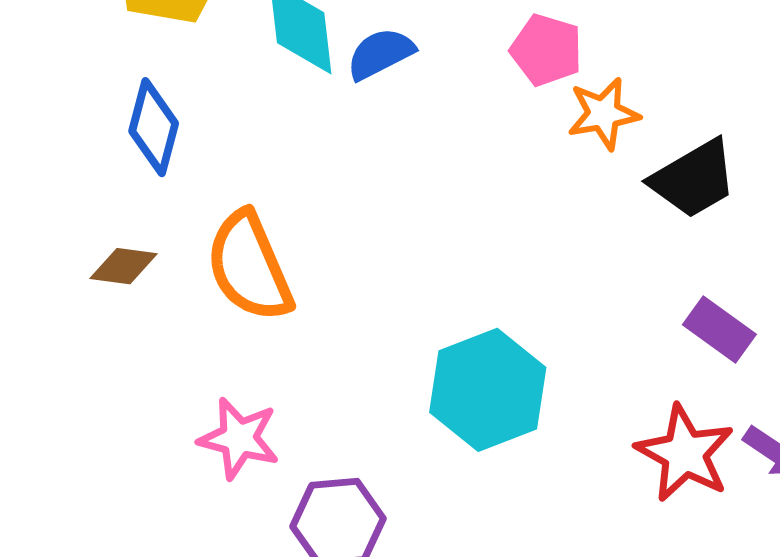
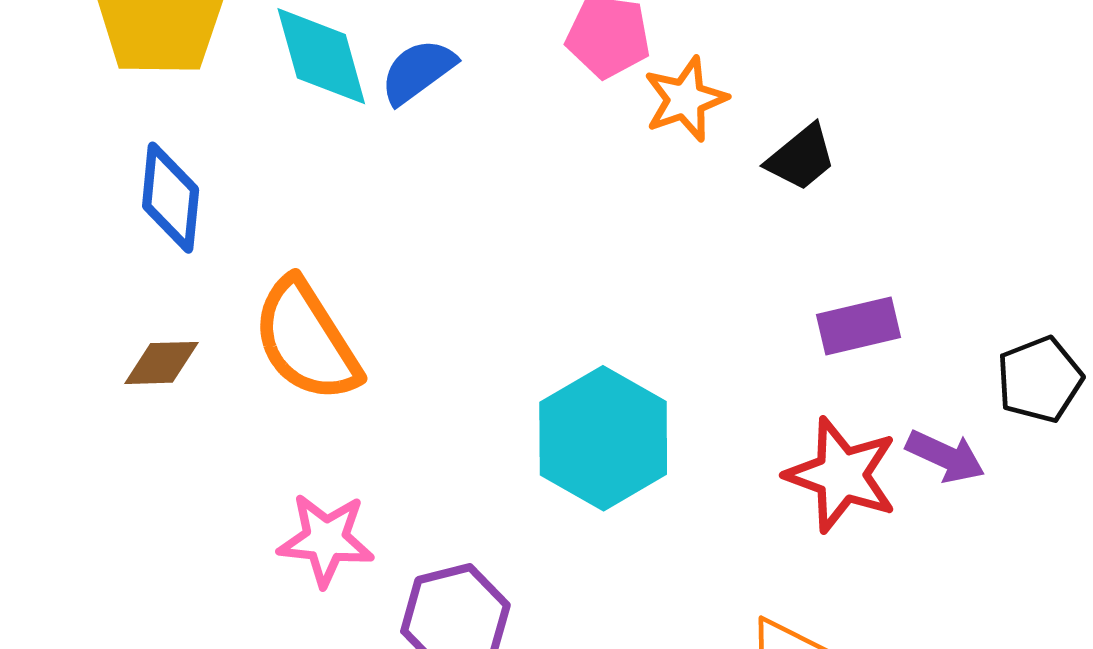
black trapezoid: (694, 179) -> (801, 158), size x0.7
purple rectangle: (719, 329) -> (859, 326), turned -40

